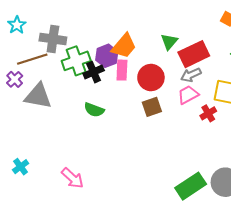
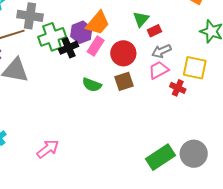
red rectangle: (194, 54) -> (154, 31), moved, size x0.5
pink rectangle: (122, 70) -> (96, 46), turned 30
green semicircle: (94, 110) -> (92, 85), moved
red cross: (208, 113) -> (178, 88), turned -35
pink arrow: (73, 178) -> (48, 149), turned -80

